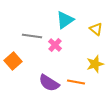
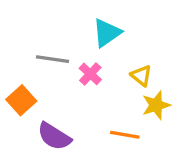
yellow triangle: (96, 29) -> (141, 76), moved
purple semicircle: (49, 83) -> (54, 136), moved

